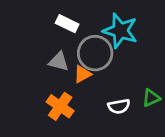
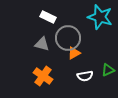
cyan star: (120, 31) -> (100, 17), moved
orange triangle: (82, 74) -> (74, 53), moved

